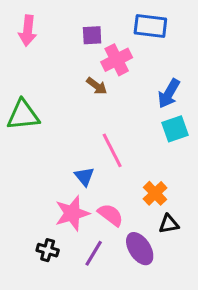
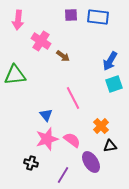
purple square: (92, 35) -> (71, 15), moved
pink cross: (117, 60) -> (41, 41), moved, turned -30
blue triangle: (84, 176) -> (46, 115), moved
purple line: (94, 253) -> (63, 175), moved

